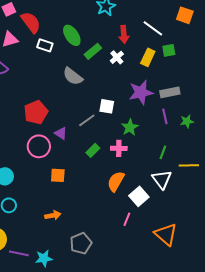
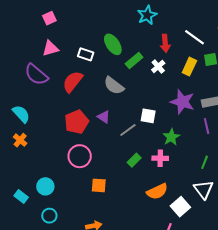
red semicircle: (31, 22) -> (73, 82), moved, turned -105
purple star: (141, 92) -> (182, 102), turned 30
purple triangle: (61, 133) -> (104, 117), moved
orange semicircle: (116, 181) -> (157, 191), turned -145

